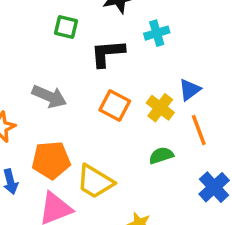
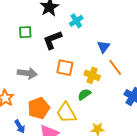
yellow cross: (160, 108) -> (92, 75), moved
green semicircle: (161, 155) -> (84, 94), moved
yellow trapezoid: (95, 182) -> (66, 113), turned 45

